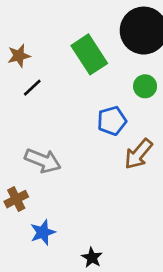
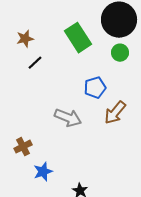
green circle: (145, 86) -> (120, 53), moved
gray arrow: (43, 161) -> (68, 118), moved

